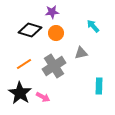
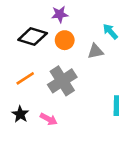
gray triangle: (81, 53) -> (96, 51), moved
black star: (20, 93) -> (20, 114), size x0.6

